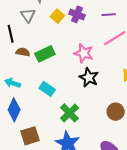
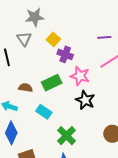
purple cross: (77, 14) -> (65, 54), moved
brown semicircle: (23, 52) -> (25, 88), moved
green rectangle: (45, 54) -> (52, 83), moved

